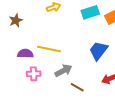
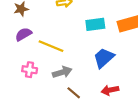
cyan rectangle: (90, 12) -> (95, 24), moved
purple semicircle: (25, 54) -> (23, 34), moved, turned -42

